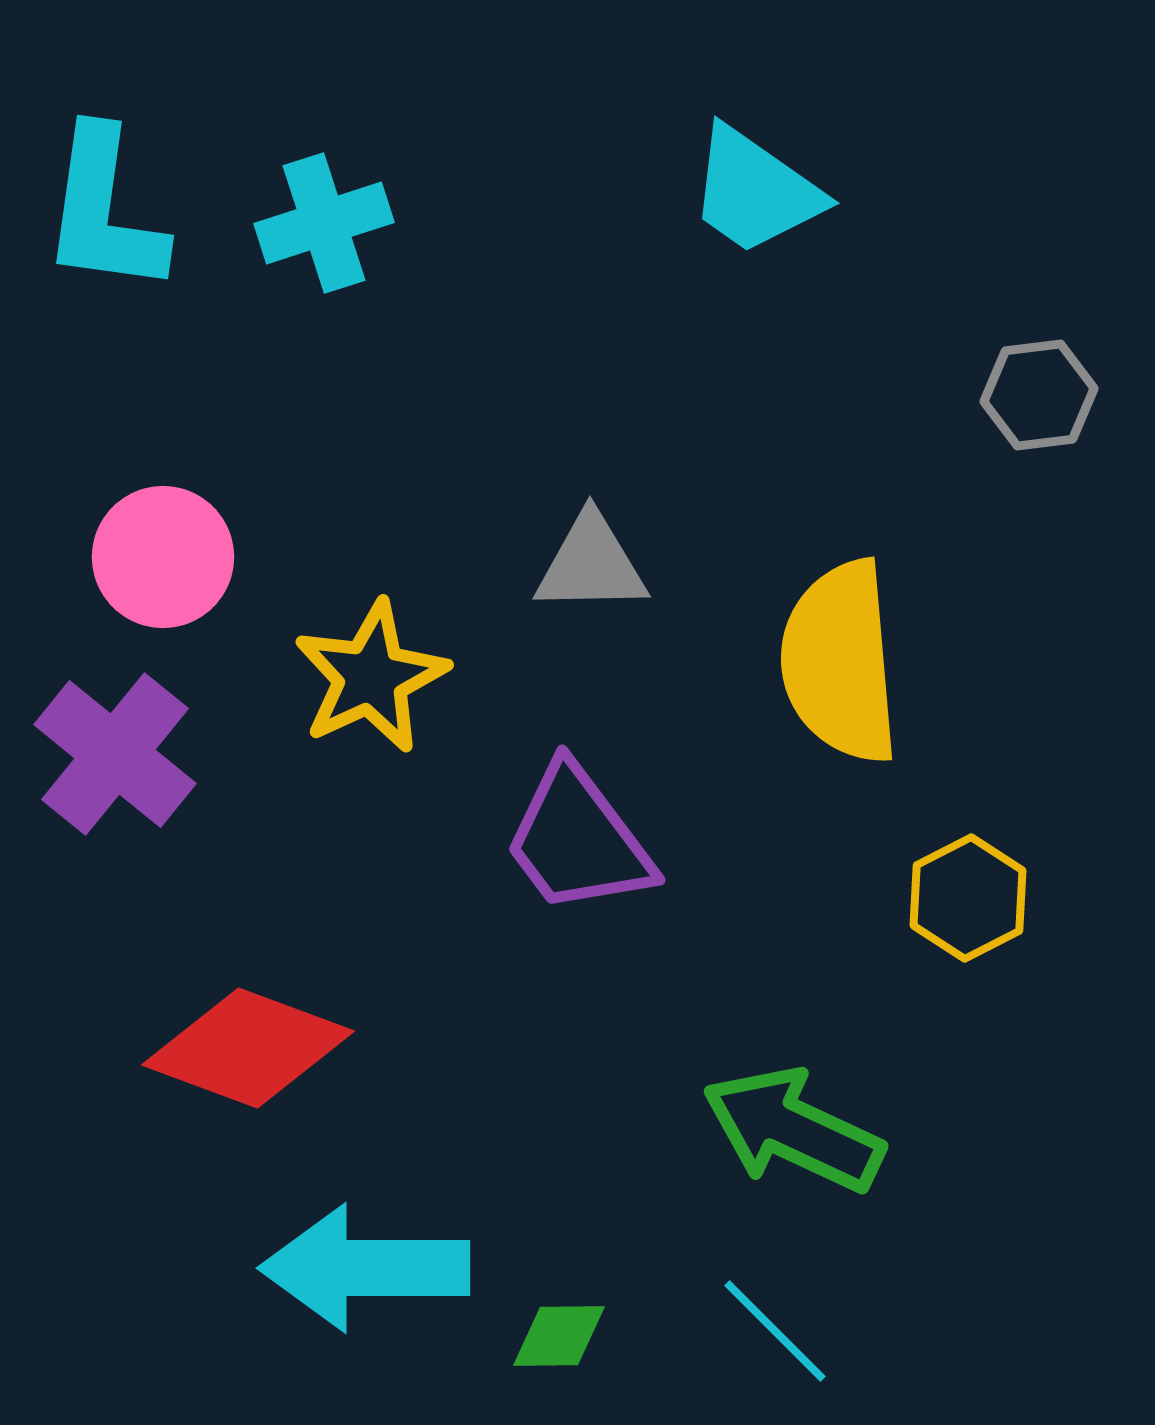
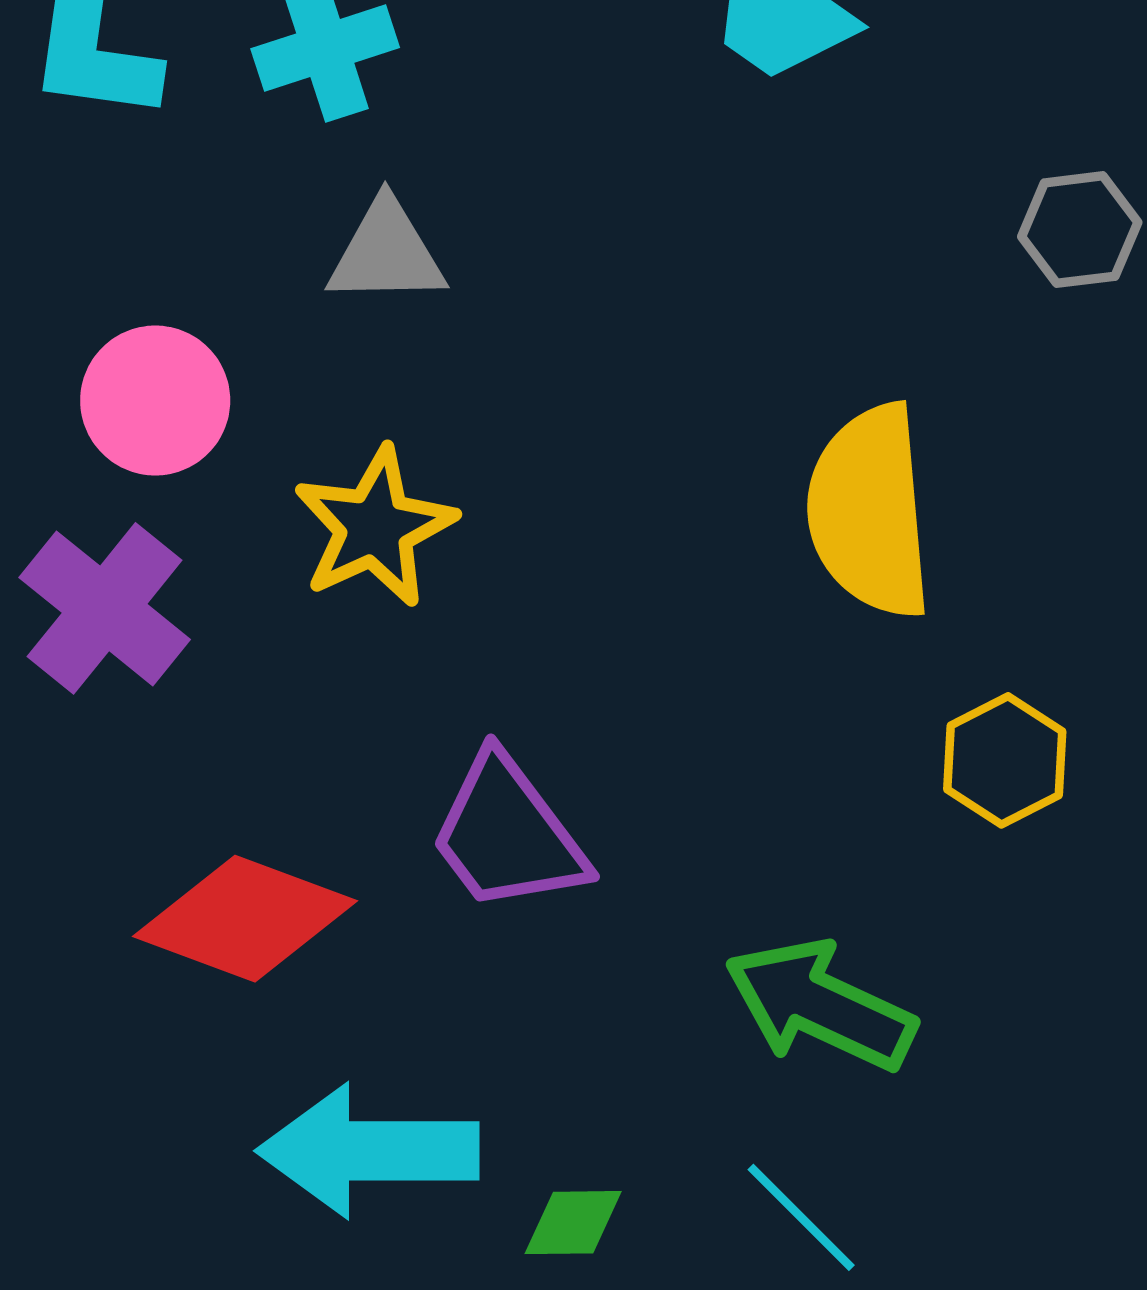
gray triangle: (591, 564) -> (386, 253), moved
purple trapezoid: (578, 840) -> (508, 834), moved

